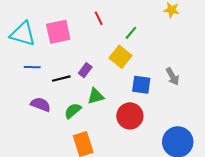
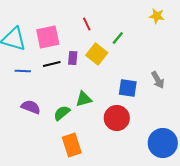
yellow square: (121, 57) -> (97, 54), moved
purple rectangle: (85, 70) -> (73, 58), moved, turned -32
black line: (61, 79) -> (52, 64), moved

